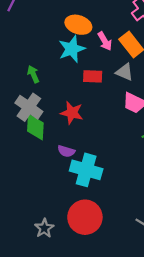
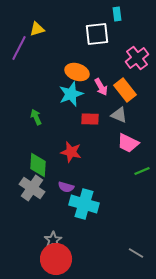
gray cross: (29, 107) -> (32, 188), moved
red circle: (85, 217) -> (56, 259), moved
gray star: (44, 228) -> (53, 240), moved

